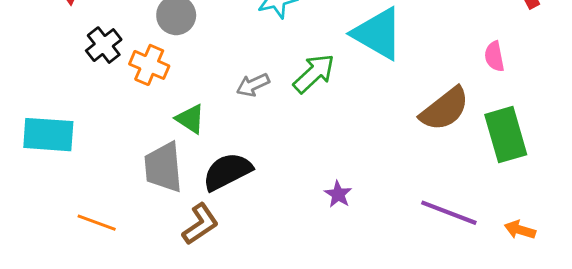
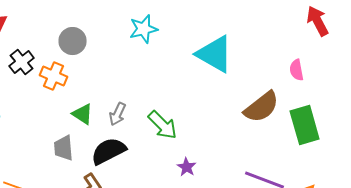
green arrow: (314, 73) -> (163, 125), moved, turned 88
gray arrow: (253, 85) -> (118, 114), moved, turned -40
gray trapezoid: (163, 167) -> (64, 148), size x0.7

